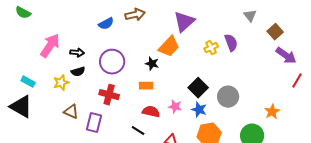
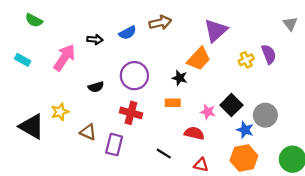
black arrow: (77, 53) -> (95, 40), moved
cyan rectangle: (28, 82) -> (23, 60), moved
yellow star: (61, 83) -> (60, 112), moved
pink star: (175, 107) -> (208, 112), moved
blue star: (199, 110) -> (245, 130), moved
red semicircle: (151, 112) -> (194, 133), moved

